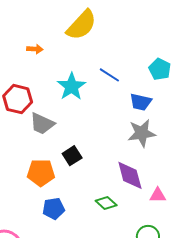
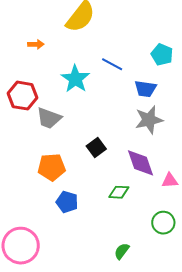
black square: (72, 156) -> (96, 148), moved
green diamond: (106, 203) -> (119, 192), turned -35
blue pentagon: (54, 209) -> (67, 202), turned 30

